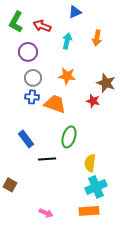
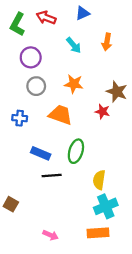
red arrow: (42, 26) -> (46, 18), moved
cyan arrow: (67, 41) -> (74, 45), turned 126
blue cross: (32, 97) -> (20, 118), moved
blue rectangle: (26, 139) -> (41, 153), moved, turned -30

